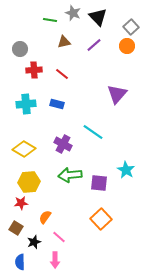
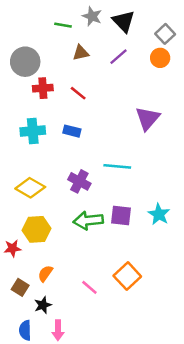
gray circle: (20, 49) -> (25, 62), size x1.5
cyan line: (93, 132) -> (117, 166), turned -30
purple square: (99, 183) -> (121, 216), moved
red star: (21, 203) -> (13, 248), moved
orange semicircle: (45, 217) -> (45, 274), moved
pink line: (59, 237) -> (89, 287), moved
pink arrow: (55, 260) -> (58, 330), moved

